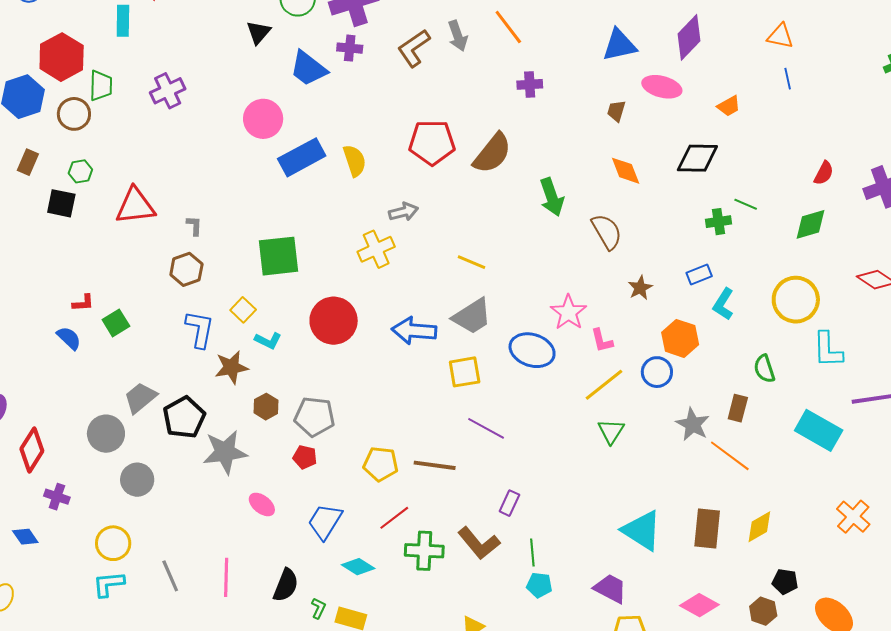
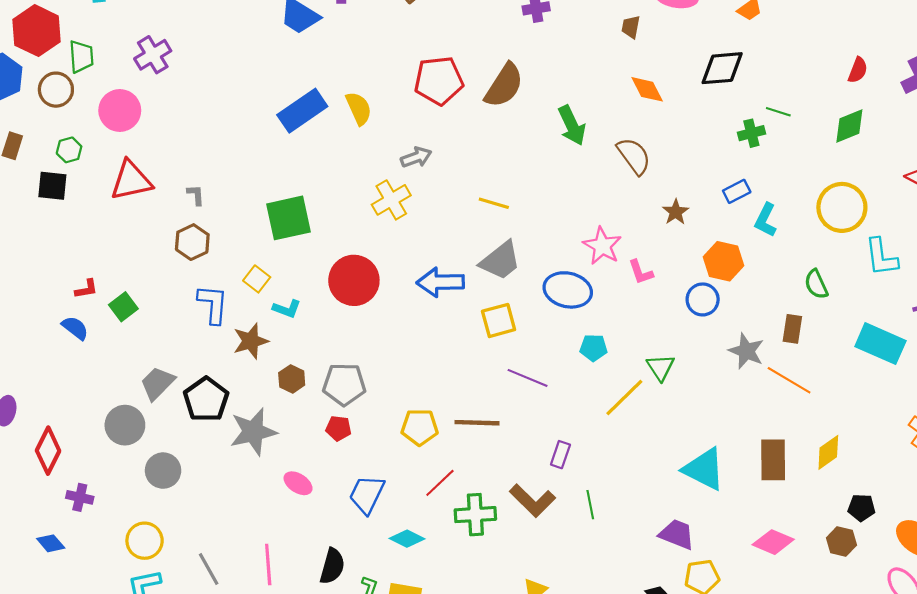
pink circle: (263, 119) -> (120, 110), moved
yellow line: (604, 385) -> (624, 398), moved
cyan pentagon: (539, 585) -> (594, 348), moved

